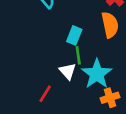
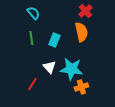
green line: (78, 55) -> (31, 38), moved
cyan star: (97, 74) -> (71, 69), turned -30

